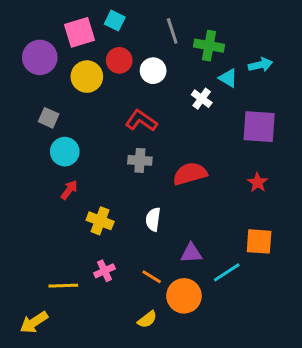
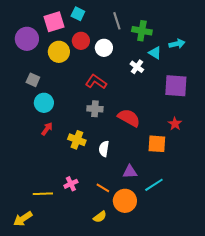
red semicircle: (190, 174) -> (129, 118), turned 45
yellow cross: (100, 221) -> (77, 140), moved
orange square: (259, 241) -> (157, 144), moved

